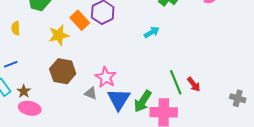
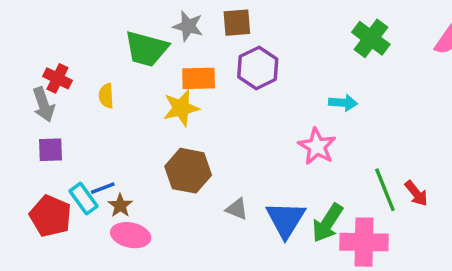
orange rectangle: (80, 20) -> (199, 78), moved, turned -48
cyan arrow: (152, 32) -> (343, 103), turned 35
blue line: (11, 64) -> (103, 188), moved
pink star: (106, 77) -> (317, 146), moved

